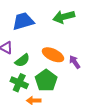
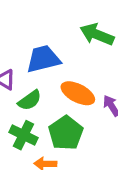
green arrow: (64, 17) -> (97, 34), turned 35
blue trapezoid: (23, 21) -> (43, 59), moved

